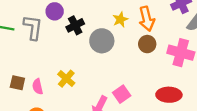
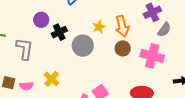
gray L-shape: (33, 27) -> (25, 49), moved
pink semicircle: (38, 87) -> (26, 86), turned -80

